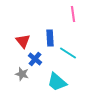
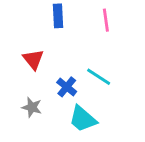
blue rectangle: (50, 38) -> (58, 16), moved
blue cross: (35, 59) -> (67, 87), moved

